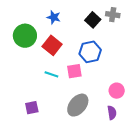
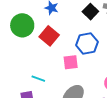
cyan line: (51, 74) -> (38, 79), moved

